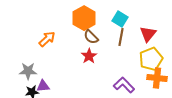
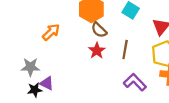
brown line: (121, 37) -> (125, 50), moved
purple triangle: (43, 86) -> (47, 83), turned 32

